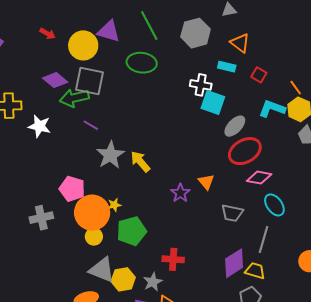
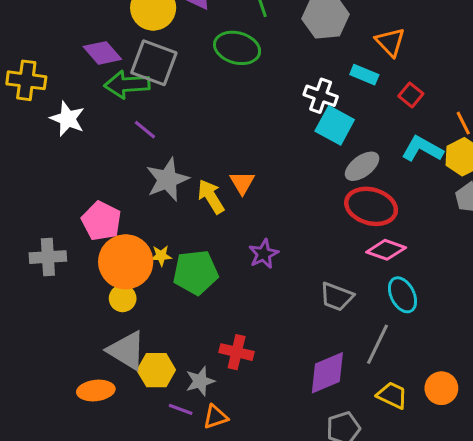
red ellipse: (245, 151) -> (371, 206), turned 36
orange triangle: (206, 182) -> (242, 183), moved
green pentagon: (132, 231) -> (196, 272), moved
yellow trapezoid: (255, 271) -> (392, 395), moved

